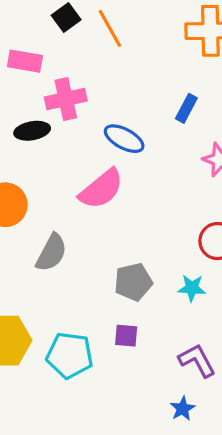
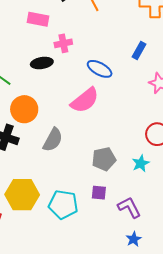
pink cross: (66, 99) -> (63, 43), size x0.7
cyan star: (192, 288) -> (141, 163), turned -30
purple L-shape: (197, 360) -> (129, 207), moved

